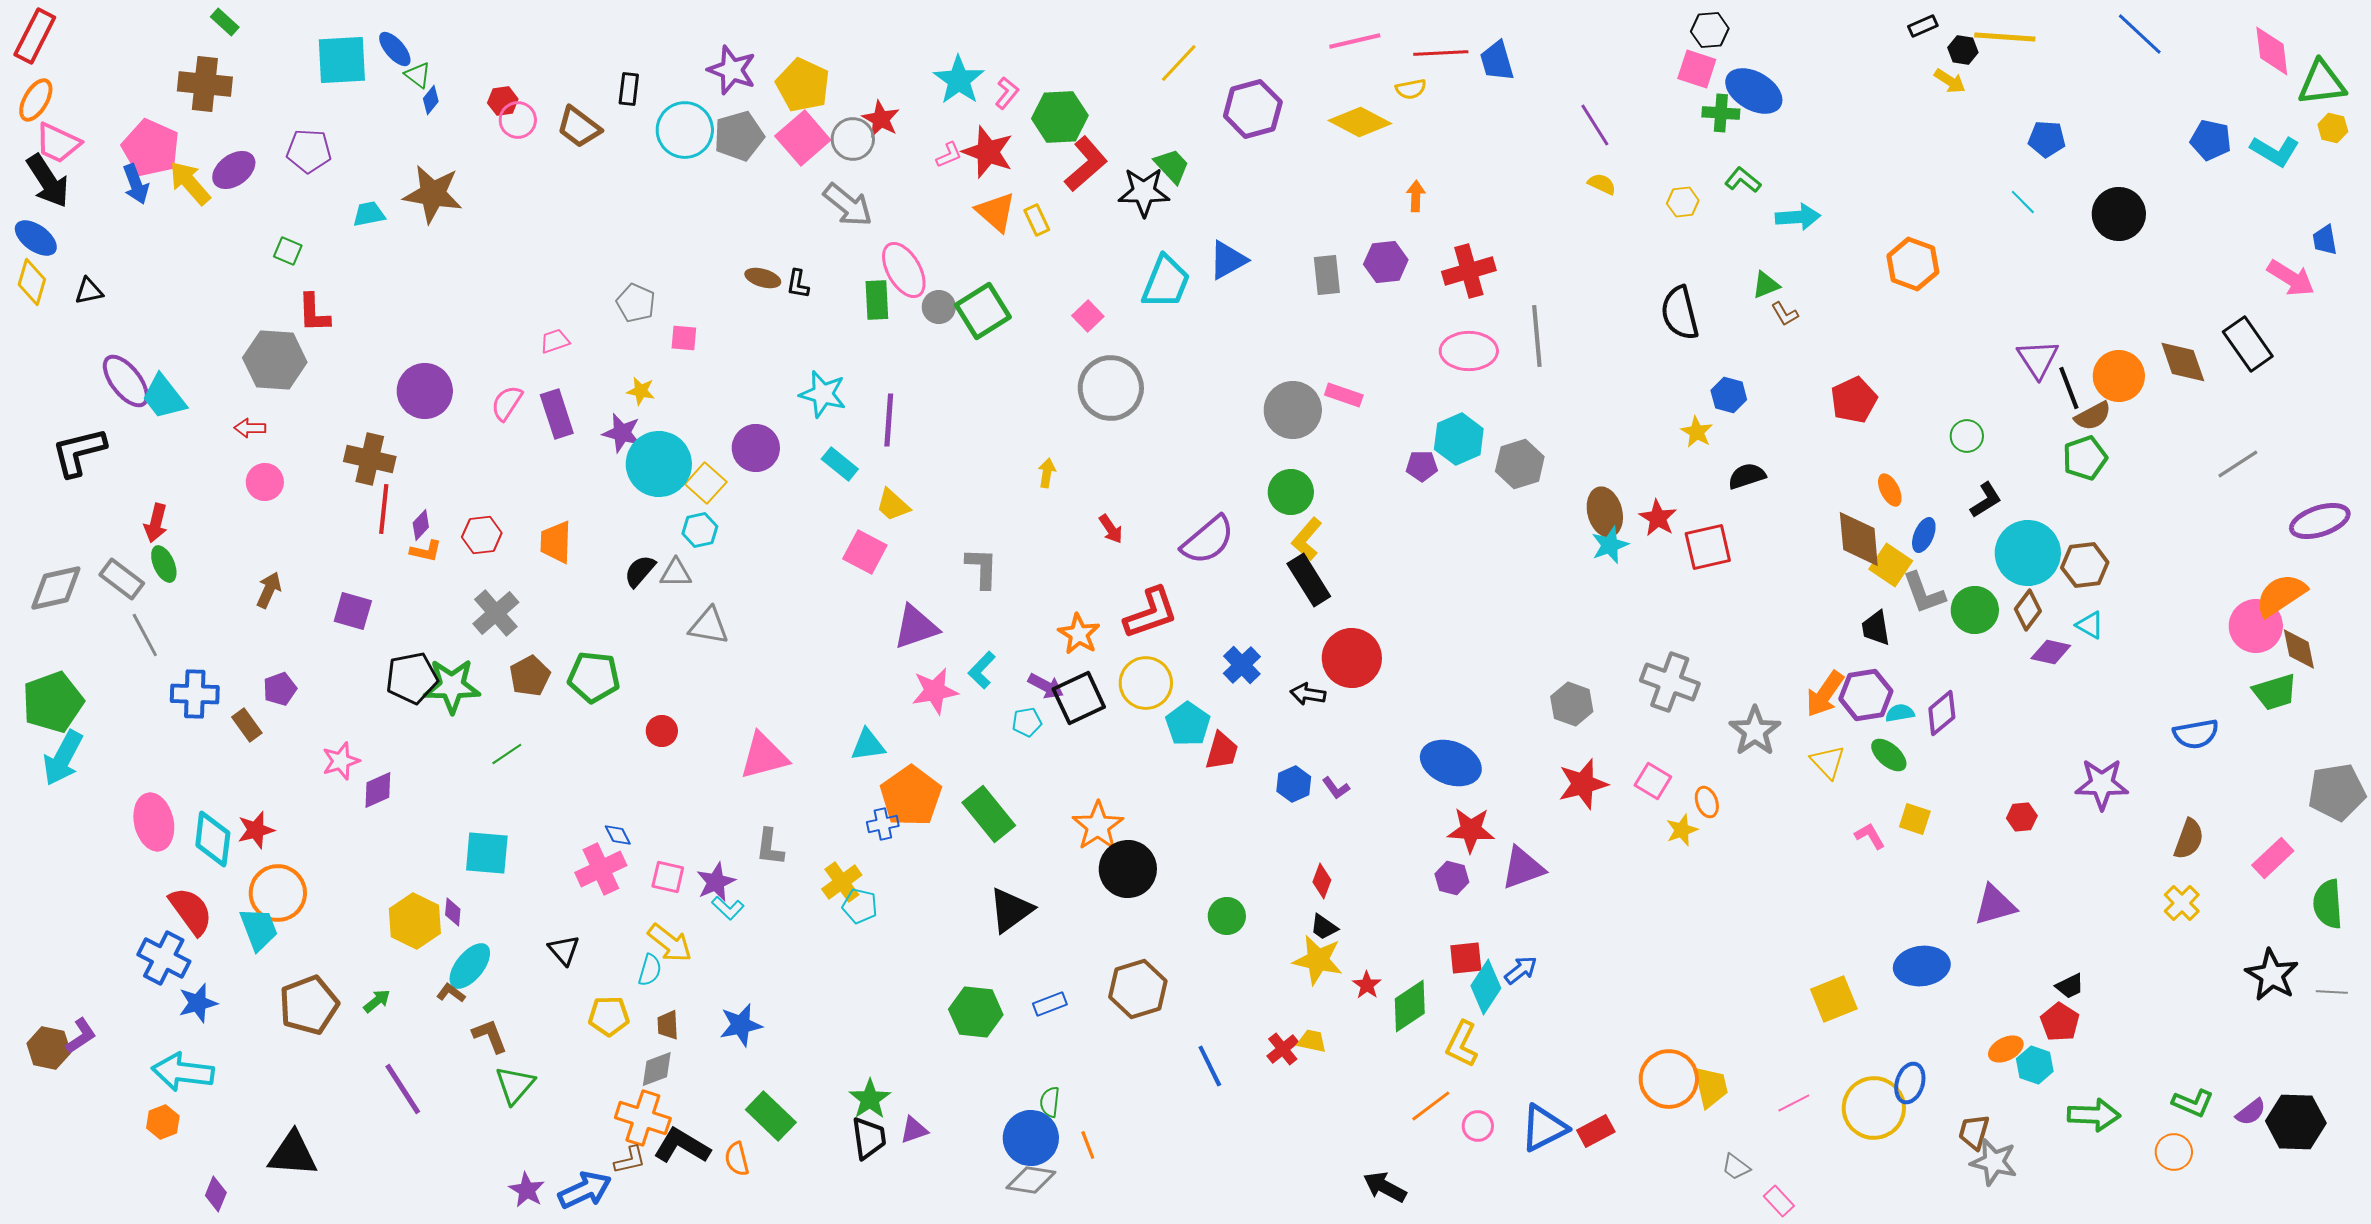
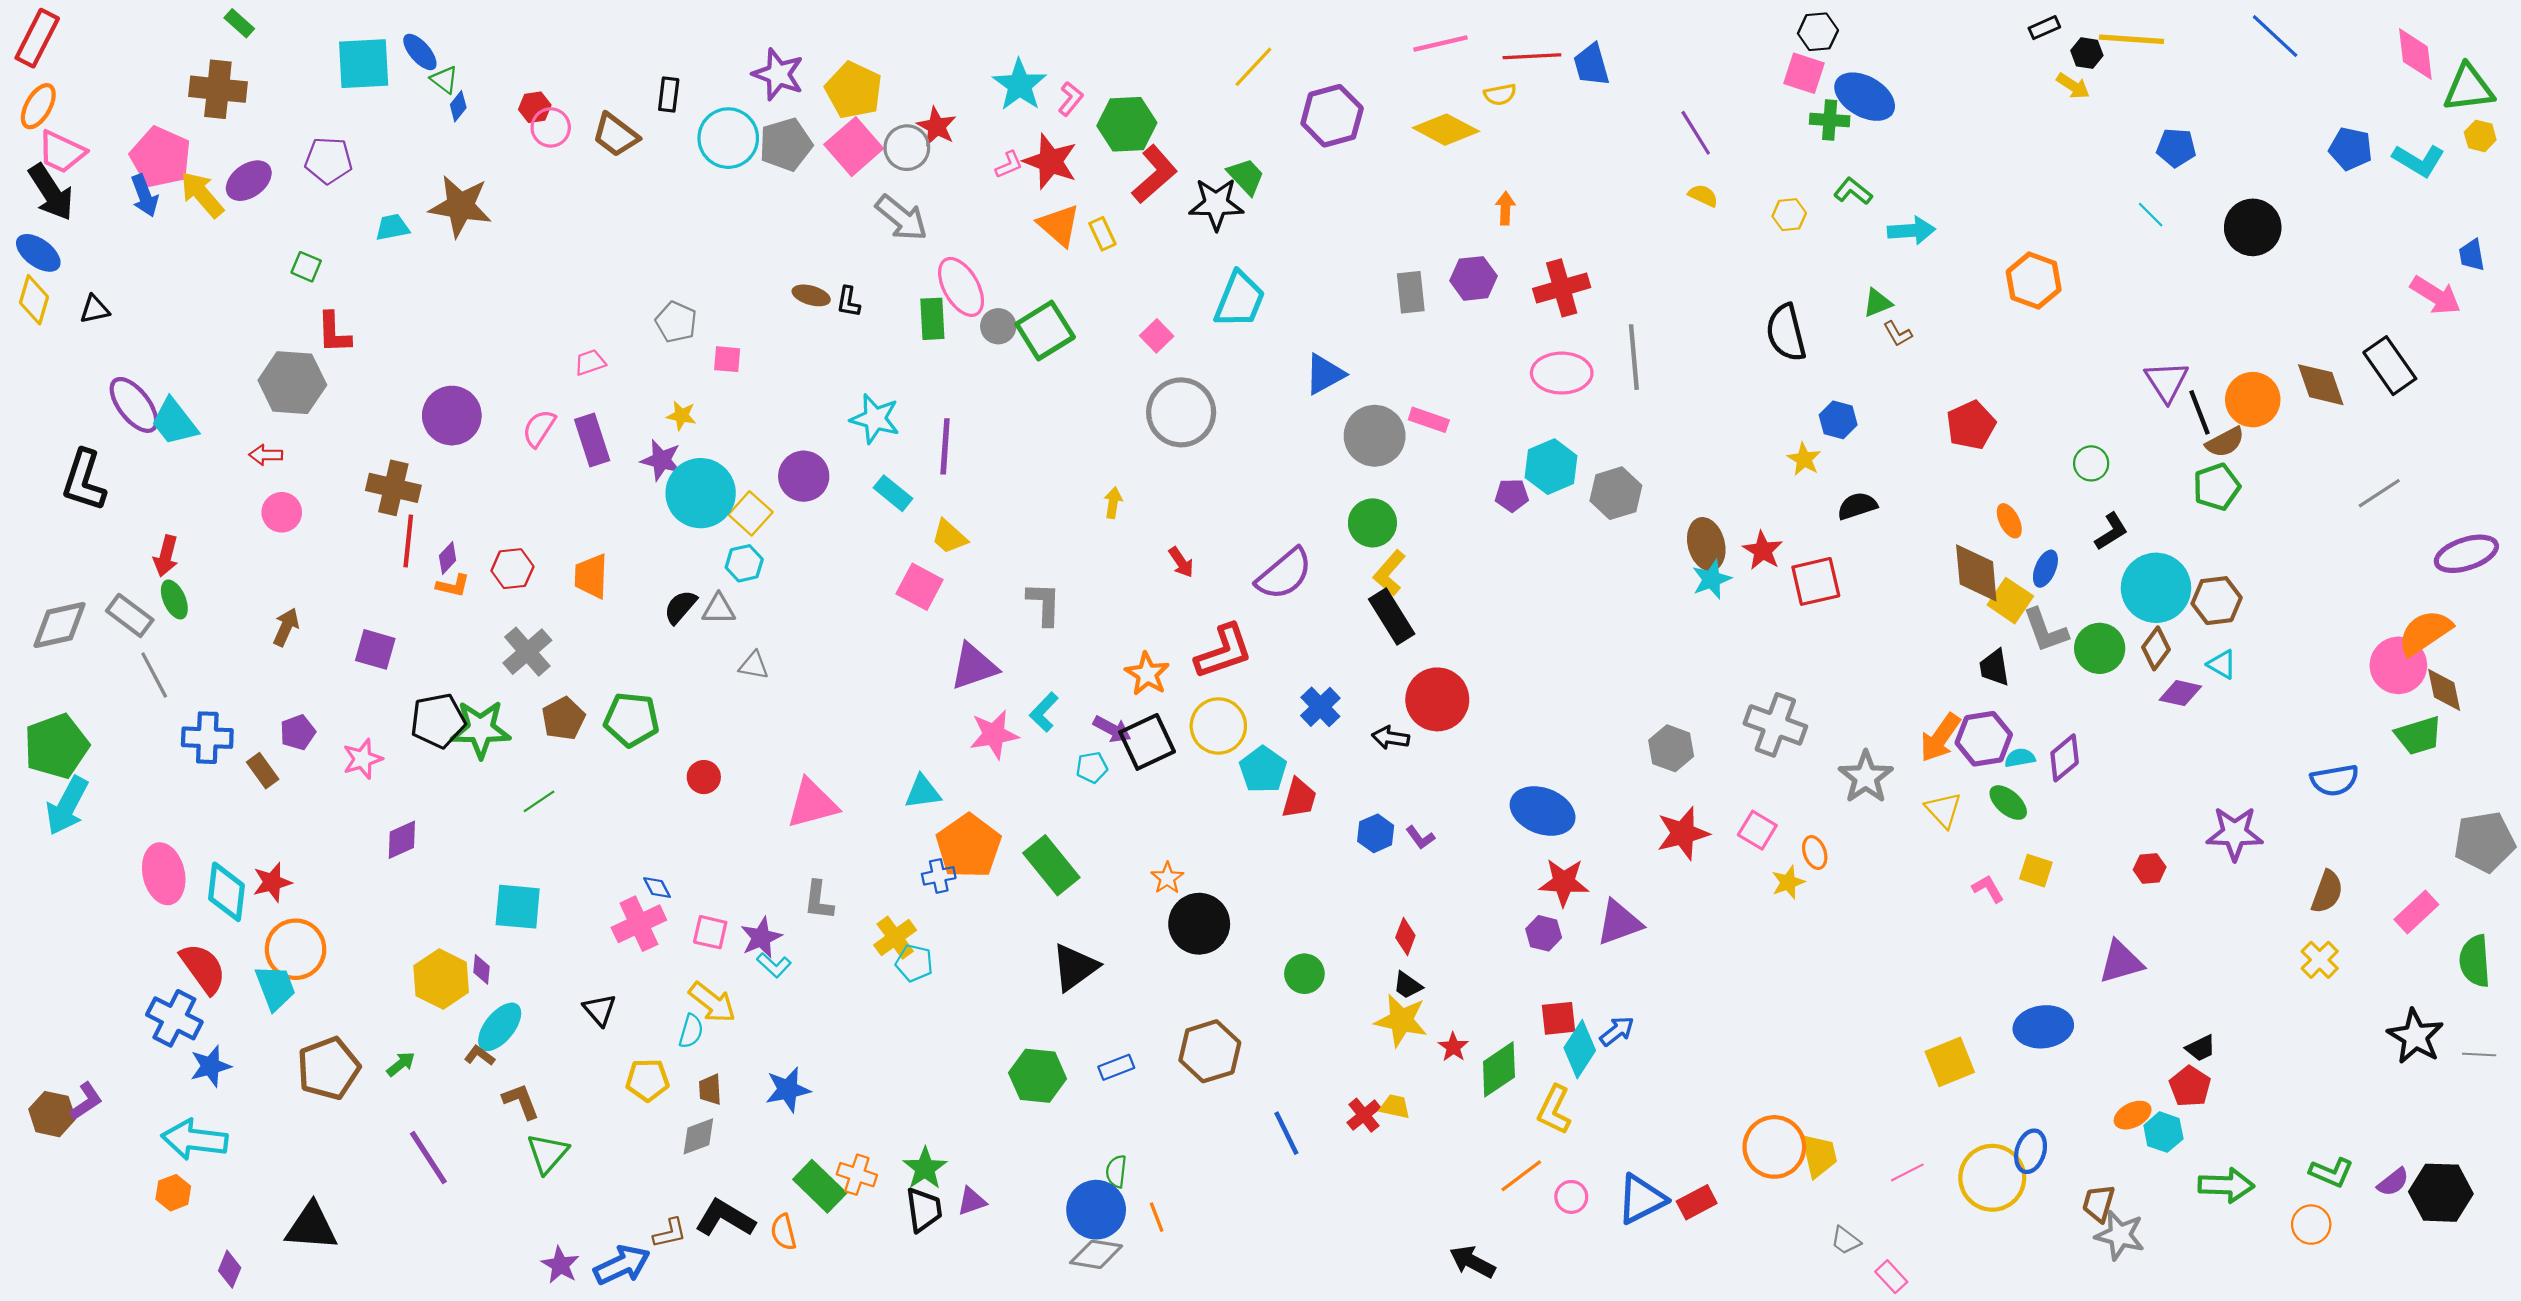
blue triangle: (1228, 260) -> (1325, 374), moved
black L-shape: (79, 452) -> (84, 480), turned -58
gray triangle: (709, 626) -> (754, 665), size x0.7
pink star: (341, 761) -> (363, 759), moved
orange star: (1098, 826) -> (1167, 878), size x0.6
orange cross: (643, 1118) -> (857, 1175), moved, size x0.7

